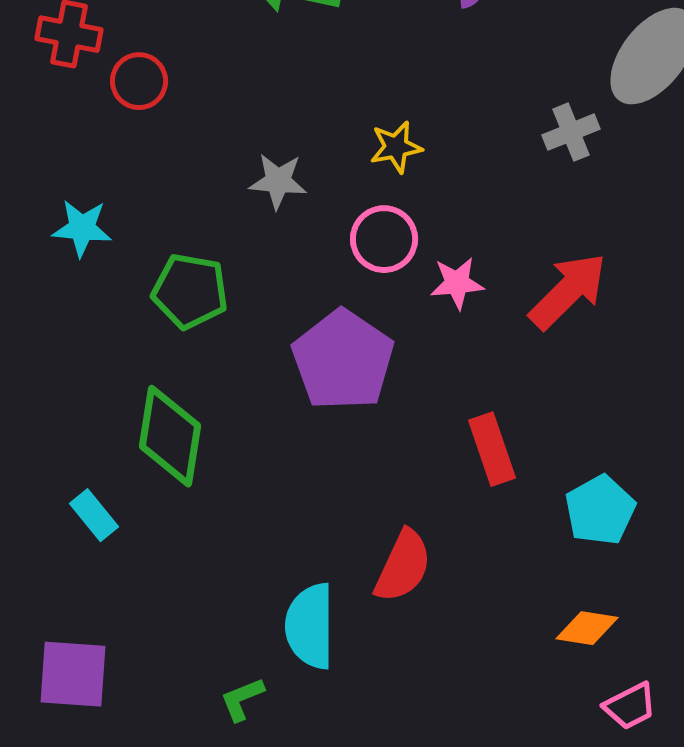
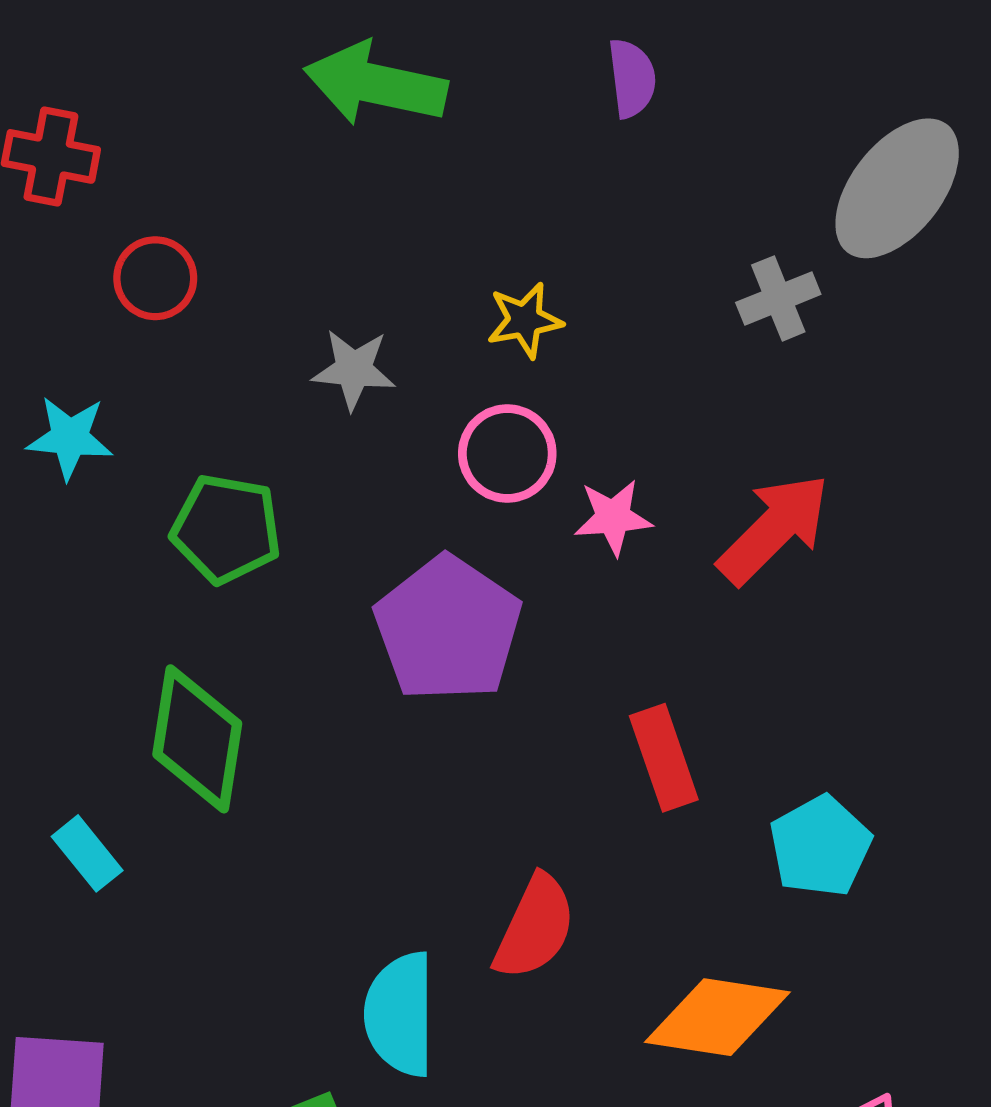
red circle: (139, 81) -> (155, 278), moved
orange diamond: (587, 628) -> (717, 1017), moved, size x1.6

